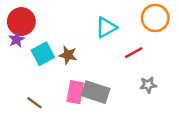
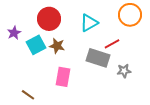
red circle: (21, 22) -> (49, 19), moved
gray rectangle: (95, 92) -> (98, 58), moved
brown line: (34, 103) -> (28, 95), moved

